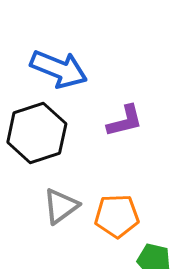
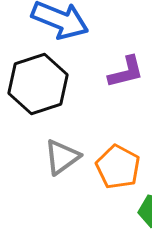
orange pentagon: (117, 216) -> (118, 167), turned 30

